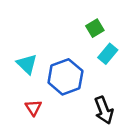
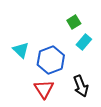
red triangle: (33, 108) -> (44, 89), moved, size x1.5

